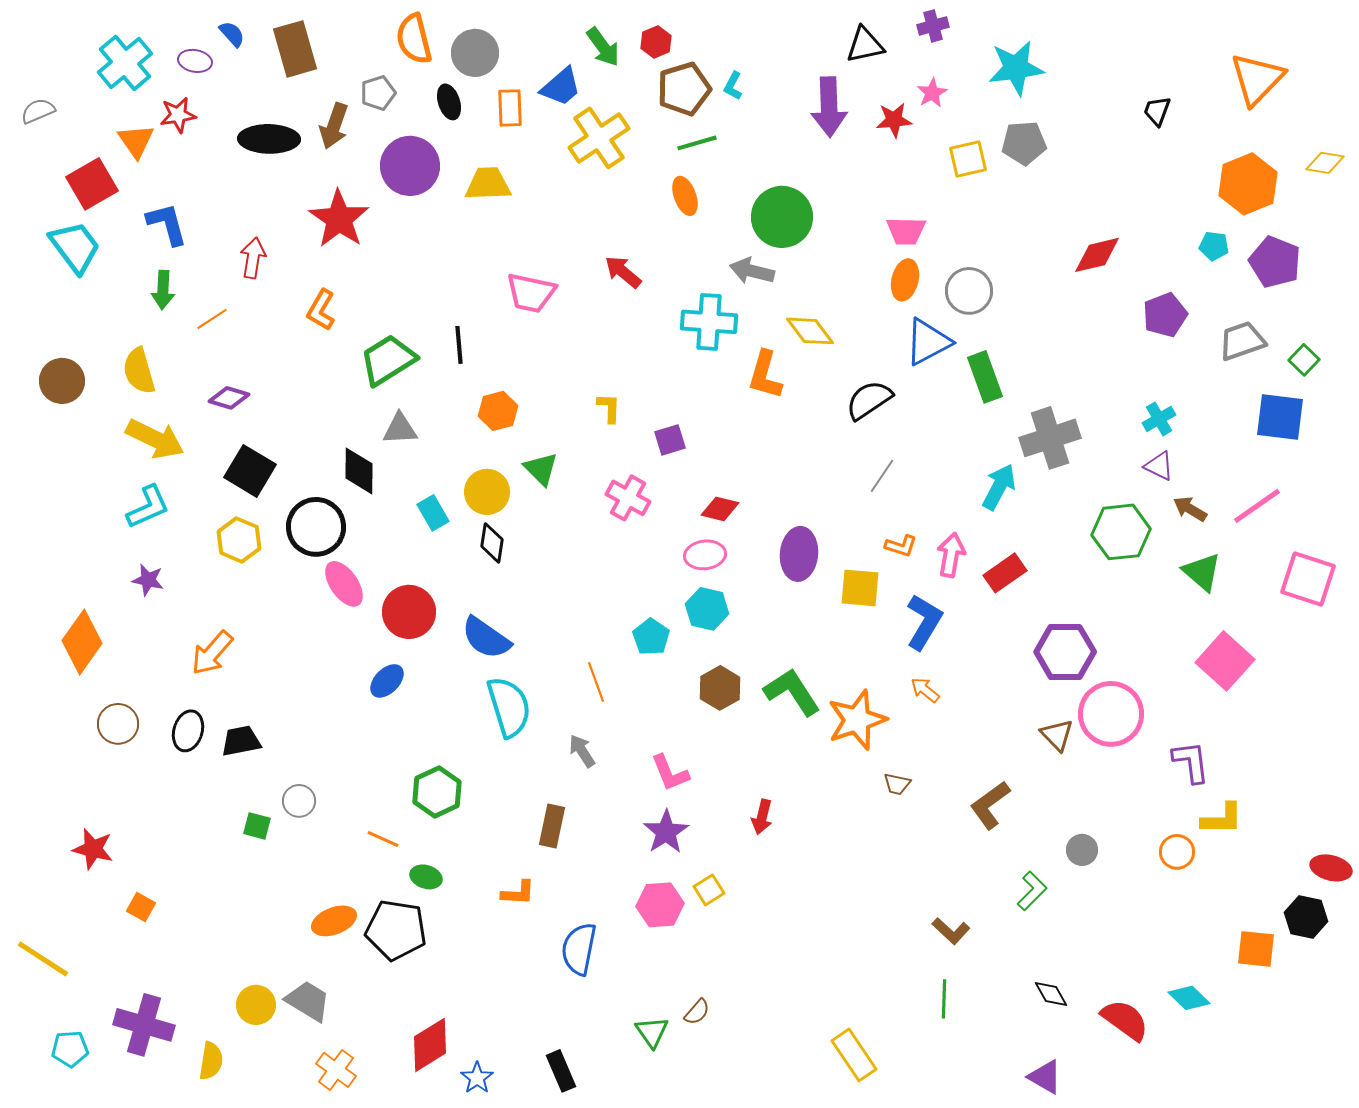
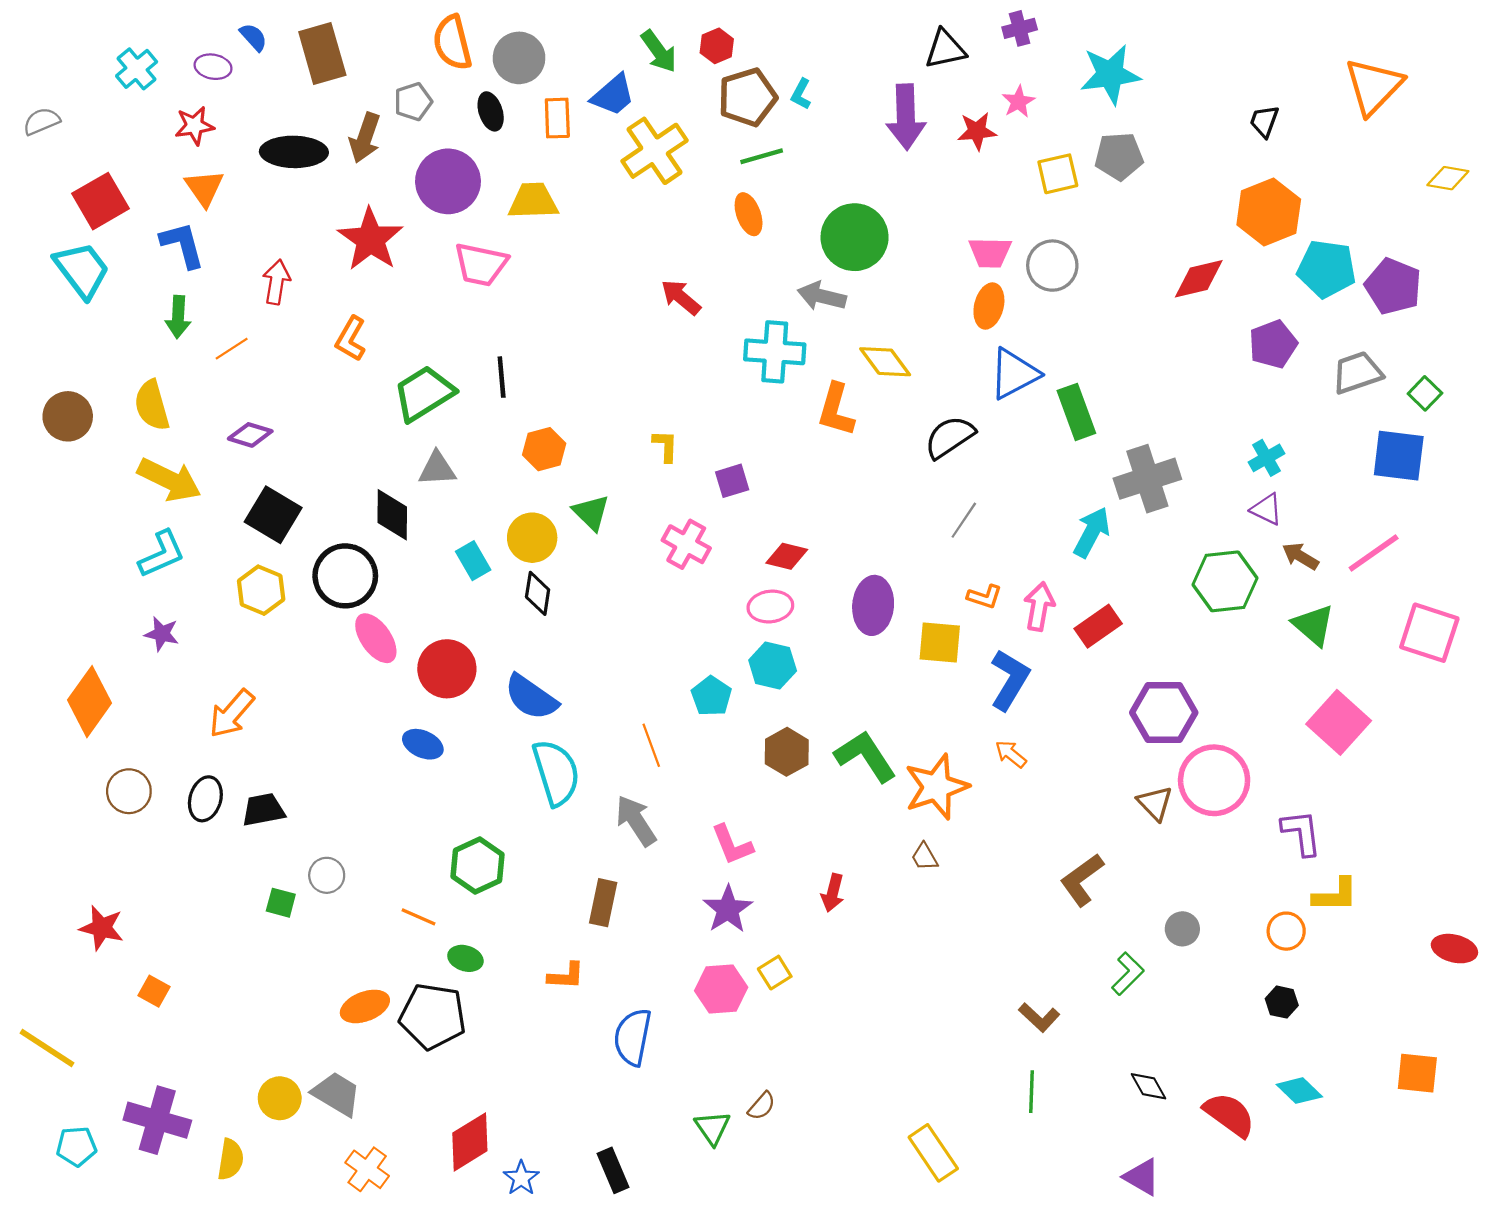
cyan cross: (125, 63) -> (137, 69), size x0.7
orange triangle: (136, 141) -> (204, 188), moved
orange hexagon: (1248, 184) -> (1269, 212), moved
cyan pentagon: (1214, 246) -> (1327, 269), size x1.8
gray circle: (969, 291) -> (1052, 266), moved
pink trapezoid: (531, 293) -> (481, 264), moved
blue ellipse: (387, 681) -> (423, 744), turned 69
gray arrow: (582, 751) -> (636, 821), size x1.4
brown trapezoid: (897, 784) -> (924, 857), moved, turned 48
black hexagon: (1306, 917) -> (1282, 1002), moved, size x0.7
orange square: (1256, 949) -> (1417, 1073), moved

